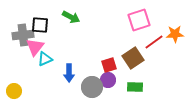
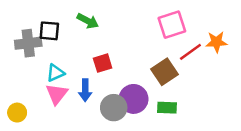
pink triangle: (35, 47) -> (57, 94), moved
red square: (109, 65) -> (103, 63), moved
purple circle: (108, 80) -> (134, 99), size x1.5

